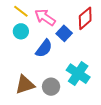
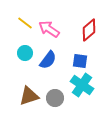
cyan circle: (21, 31) -> (25, 53), moved
blue square: (64, 33) -> (80, 61), moved, turned -35

